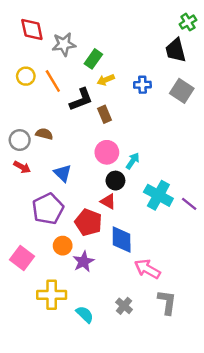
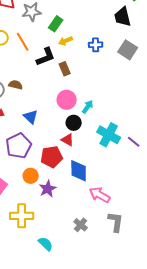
red pentagon: (88, 222) -> (52, 157), turned -30
cyan semicircle: (85, 314) -> (46, 244), moved

